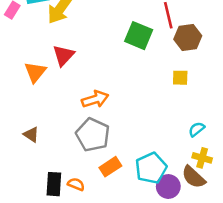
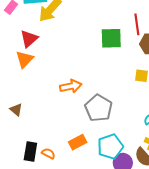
green square: (139, 36) -> (111, 38), turned -30
red triangle: (63, 55) -> (29, 39), moved
gray pentagon: (93, 135) -> (99, 108), moved

